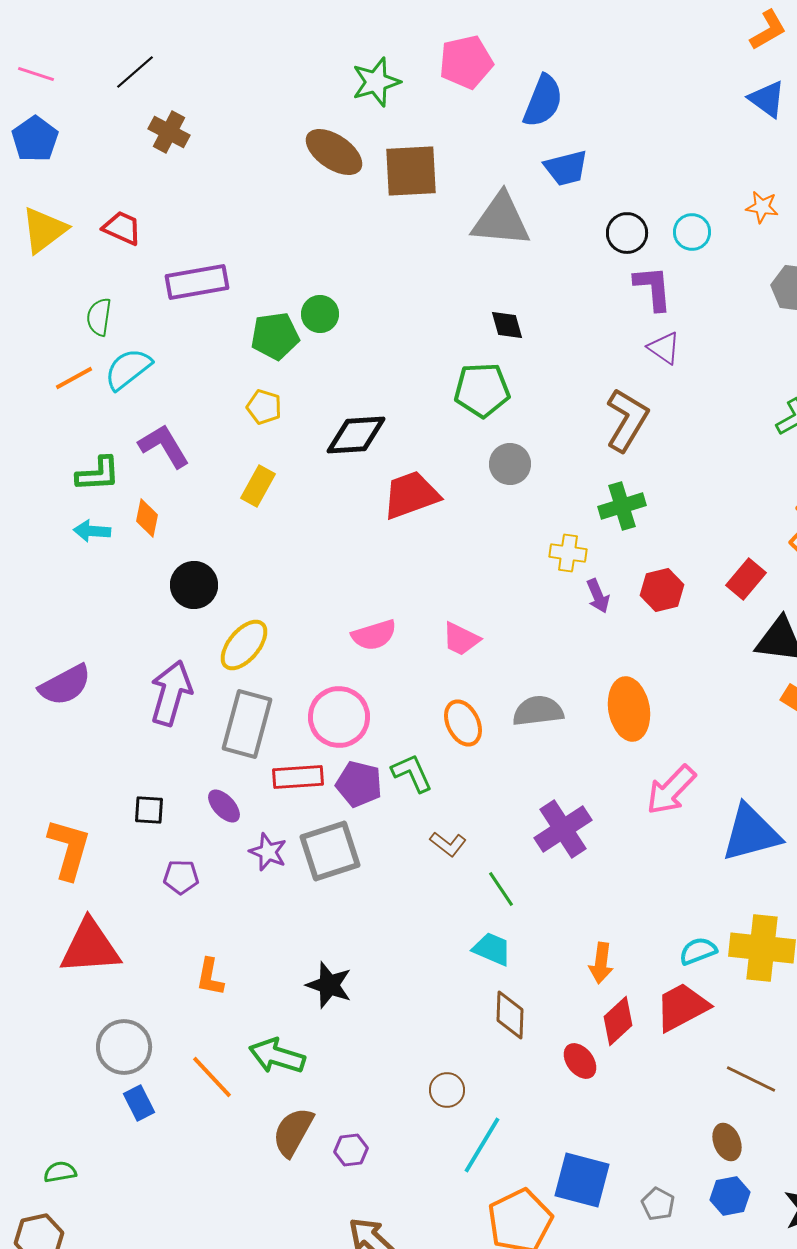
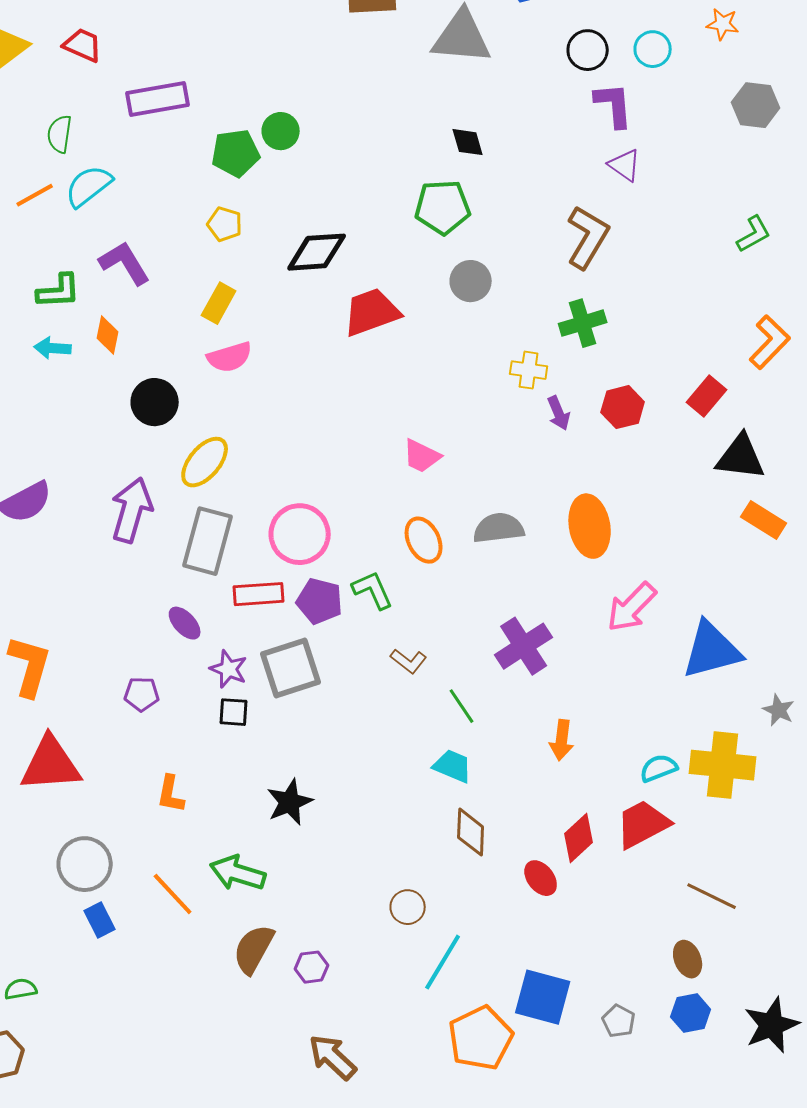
pink semicircle: (374, 635) -> (230, 357), moved
black square: (149, 810) -> (234, 712), moved
orange arrow: (601, 963) -> (562, 740), moved
black star: (329, 985) -> (290, 802), turned 30

